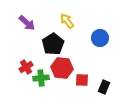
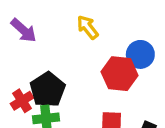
black pentagon: (53, 44) -> (48, 90), moved
red hexagon: (62, 68) -> (120, 74), moved

